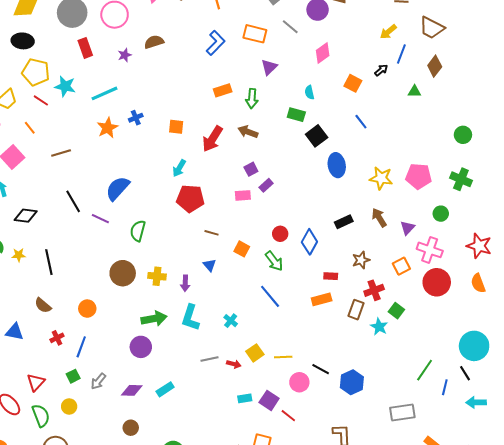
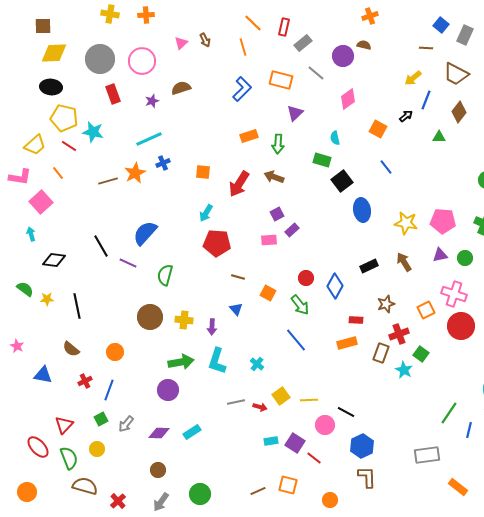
cyan line: (104, 93) -> (149, 139), moved
brown line: (61, 153) -> (108, 181), moved
purple triangle: (407, 228) -> (440, 255), moved, turned 35
blue hexagon: (352, 382) -> (362, 446), moved

